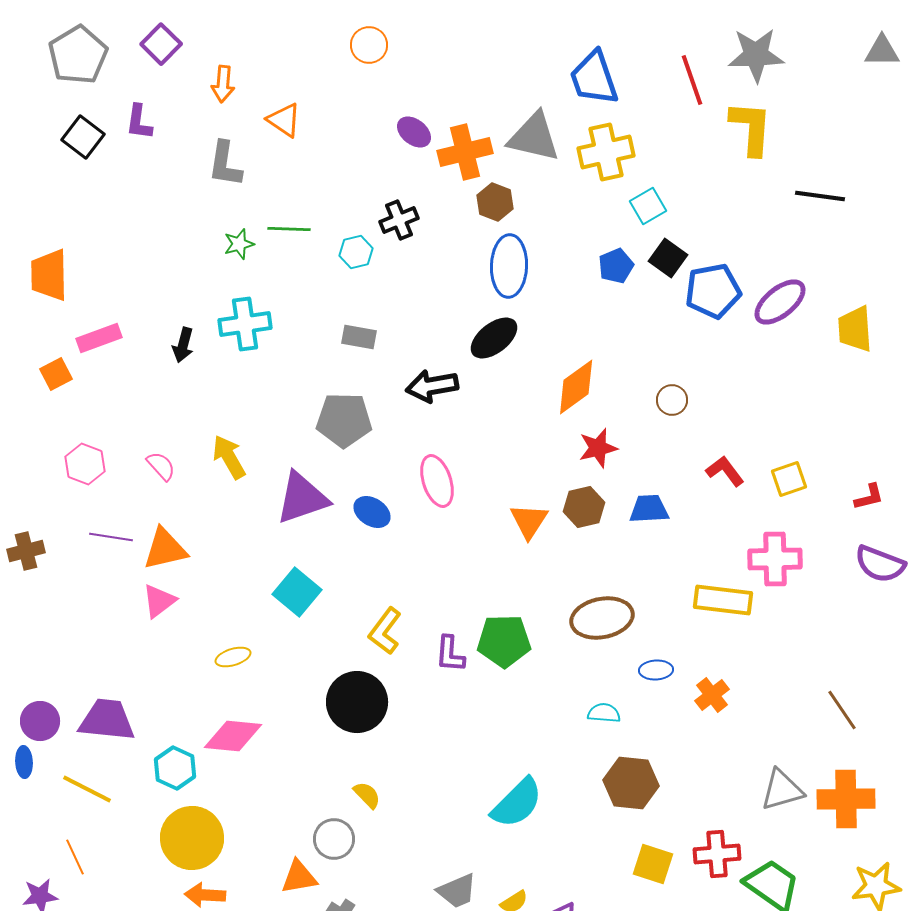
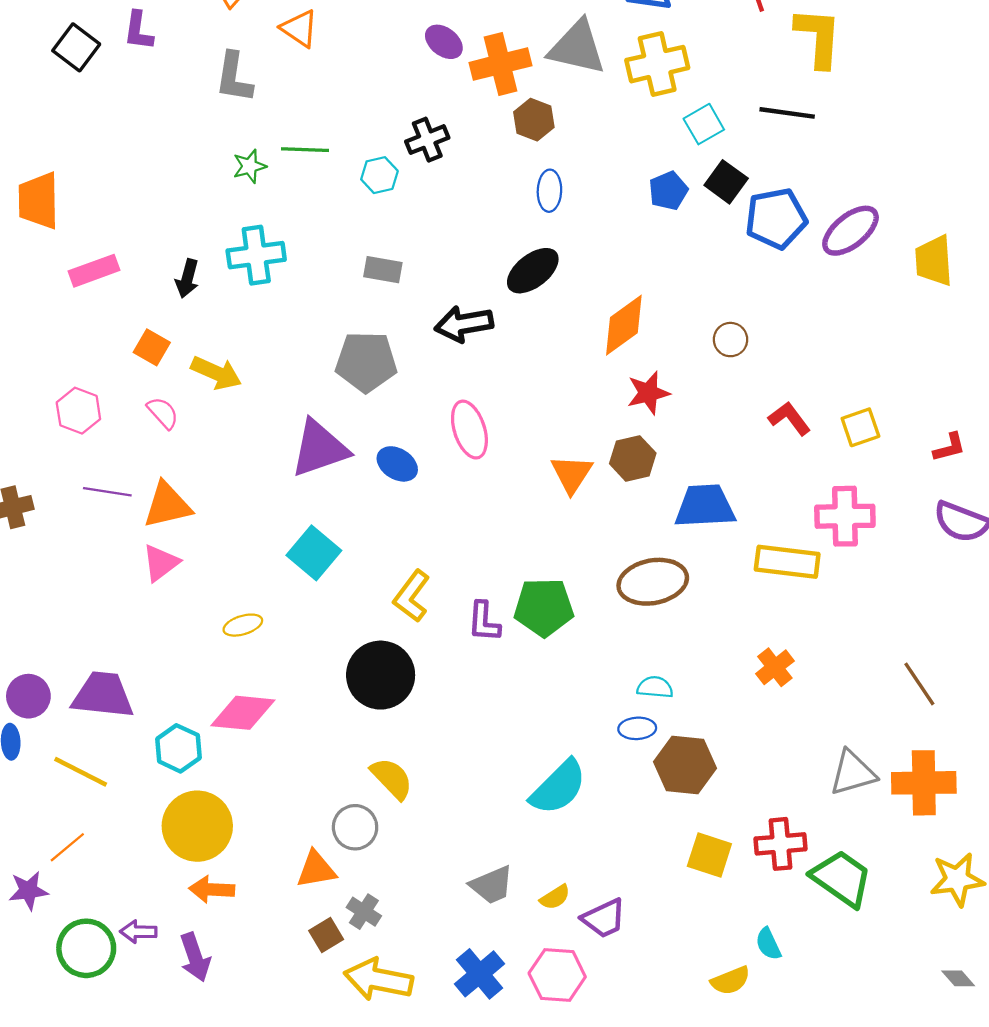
black line: (820, 196) -> (787, 113), moved
blue ellipse: (509, 266) -> (549, 191), size x0.6
orange square: (56, 374) -> (152, 347), moved, turned -32
yellow arrow: (229, 457) -> (216, 373), moved, turned 144
blue trapezoid: (649, 509) -> (705, 506), moved, size x1.4
blue ellipse: (656, 670) -> (637, 728), moved
yellow semicircle: (367, 795) -> (392, 778), size x1.4
orange line: (75, 857) -> (67, 847), turned 75

